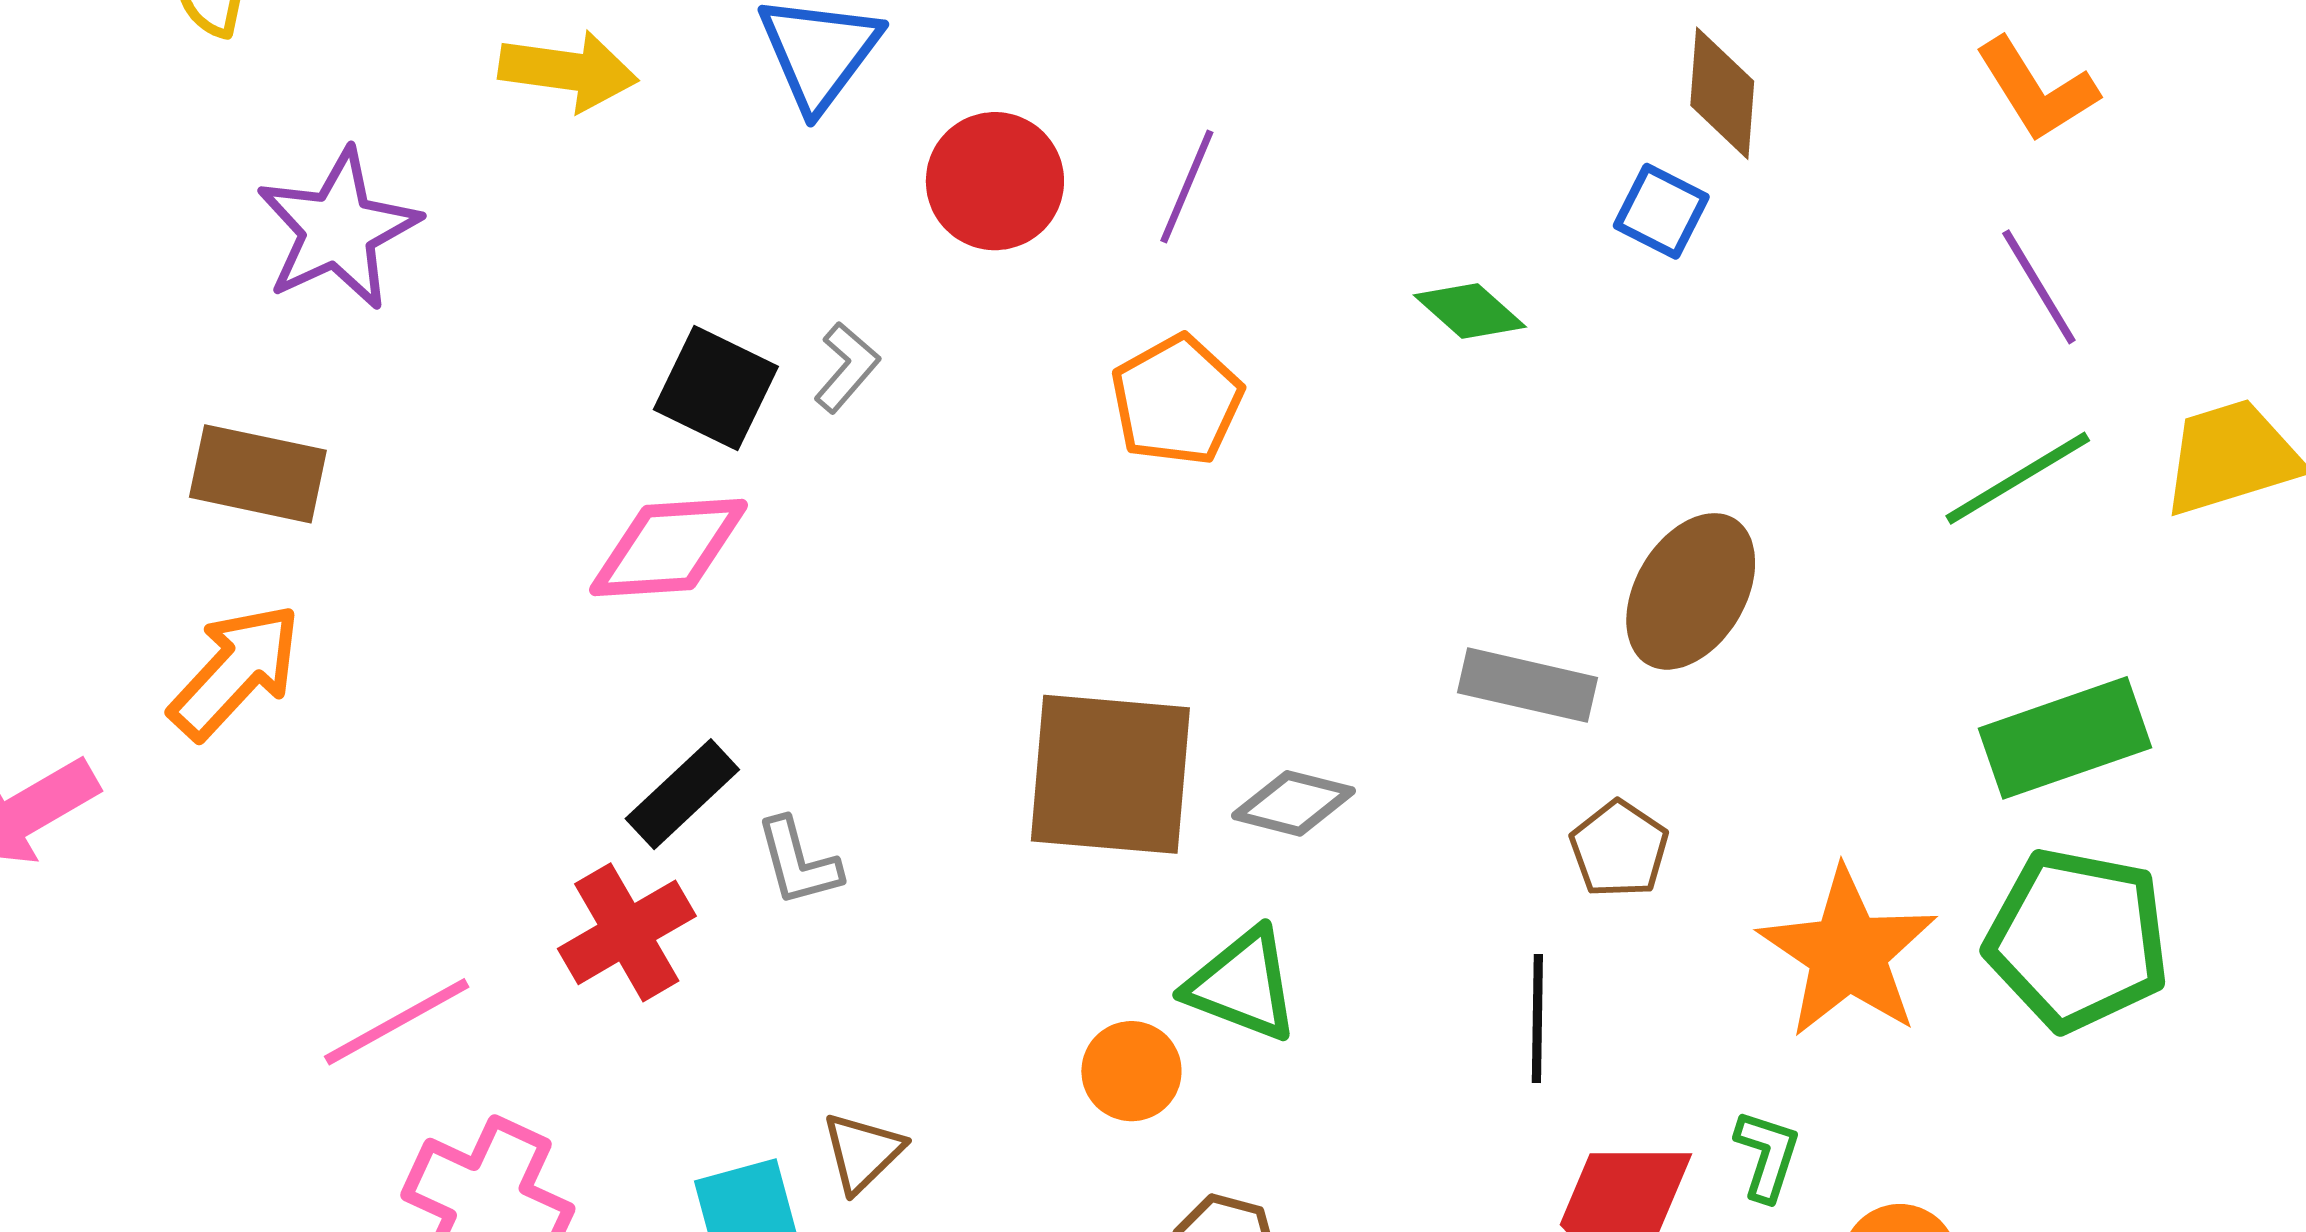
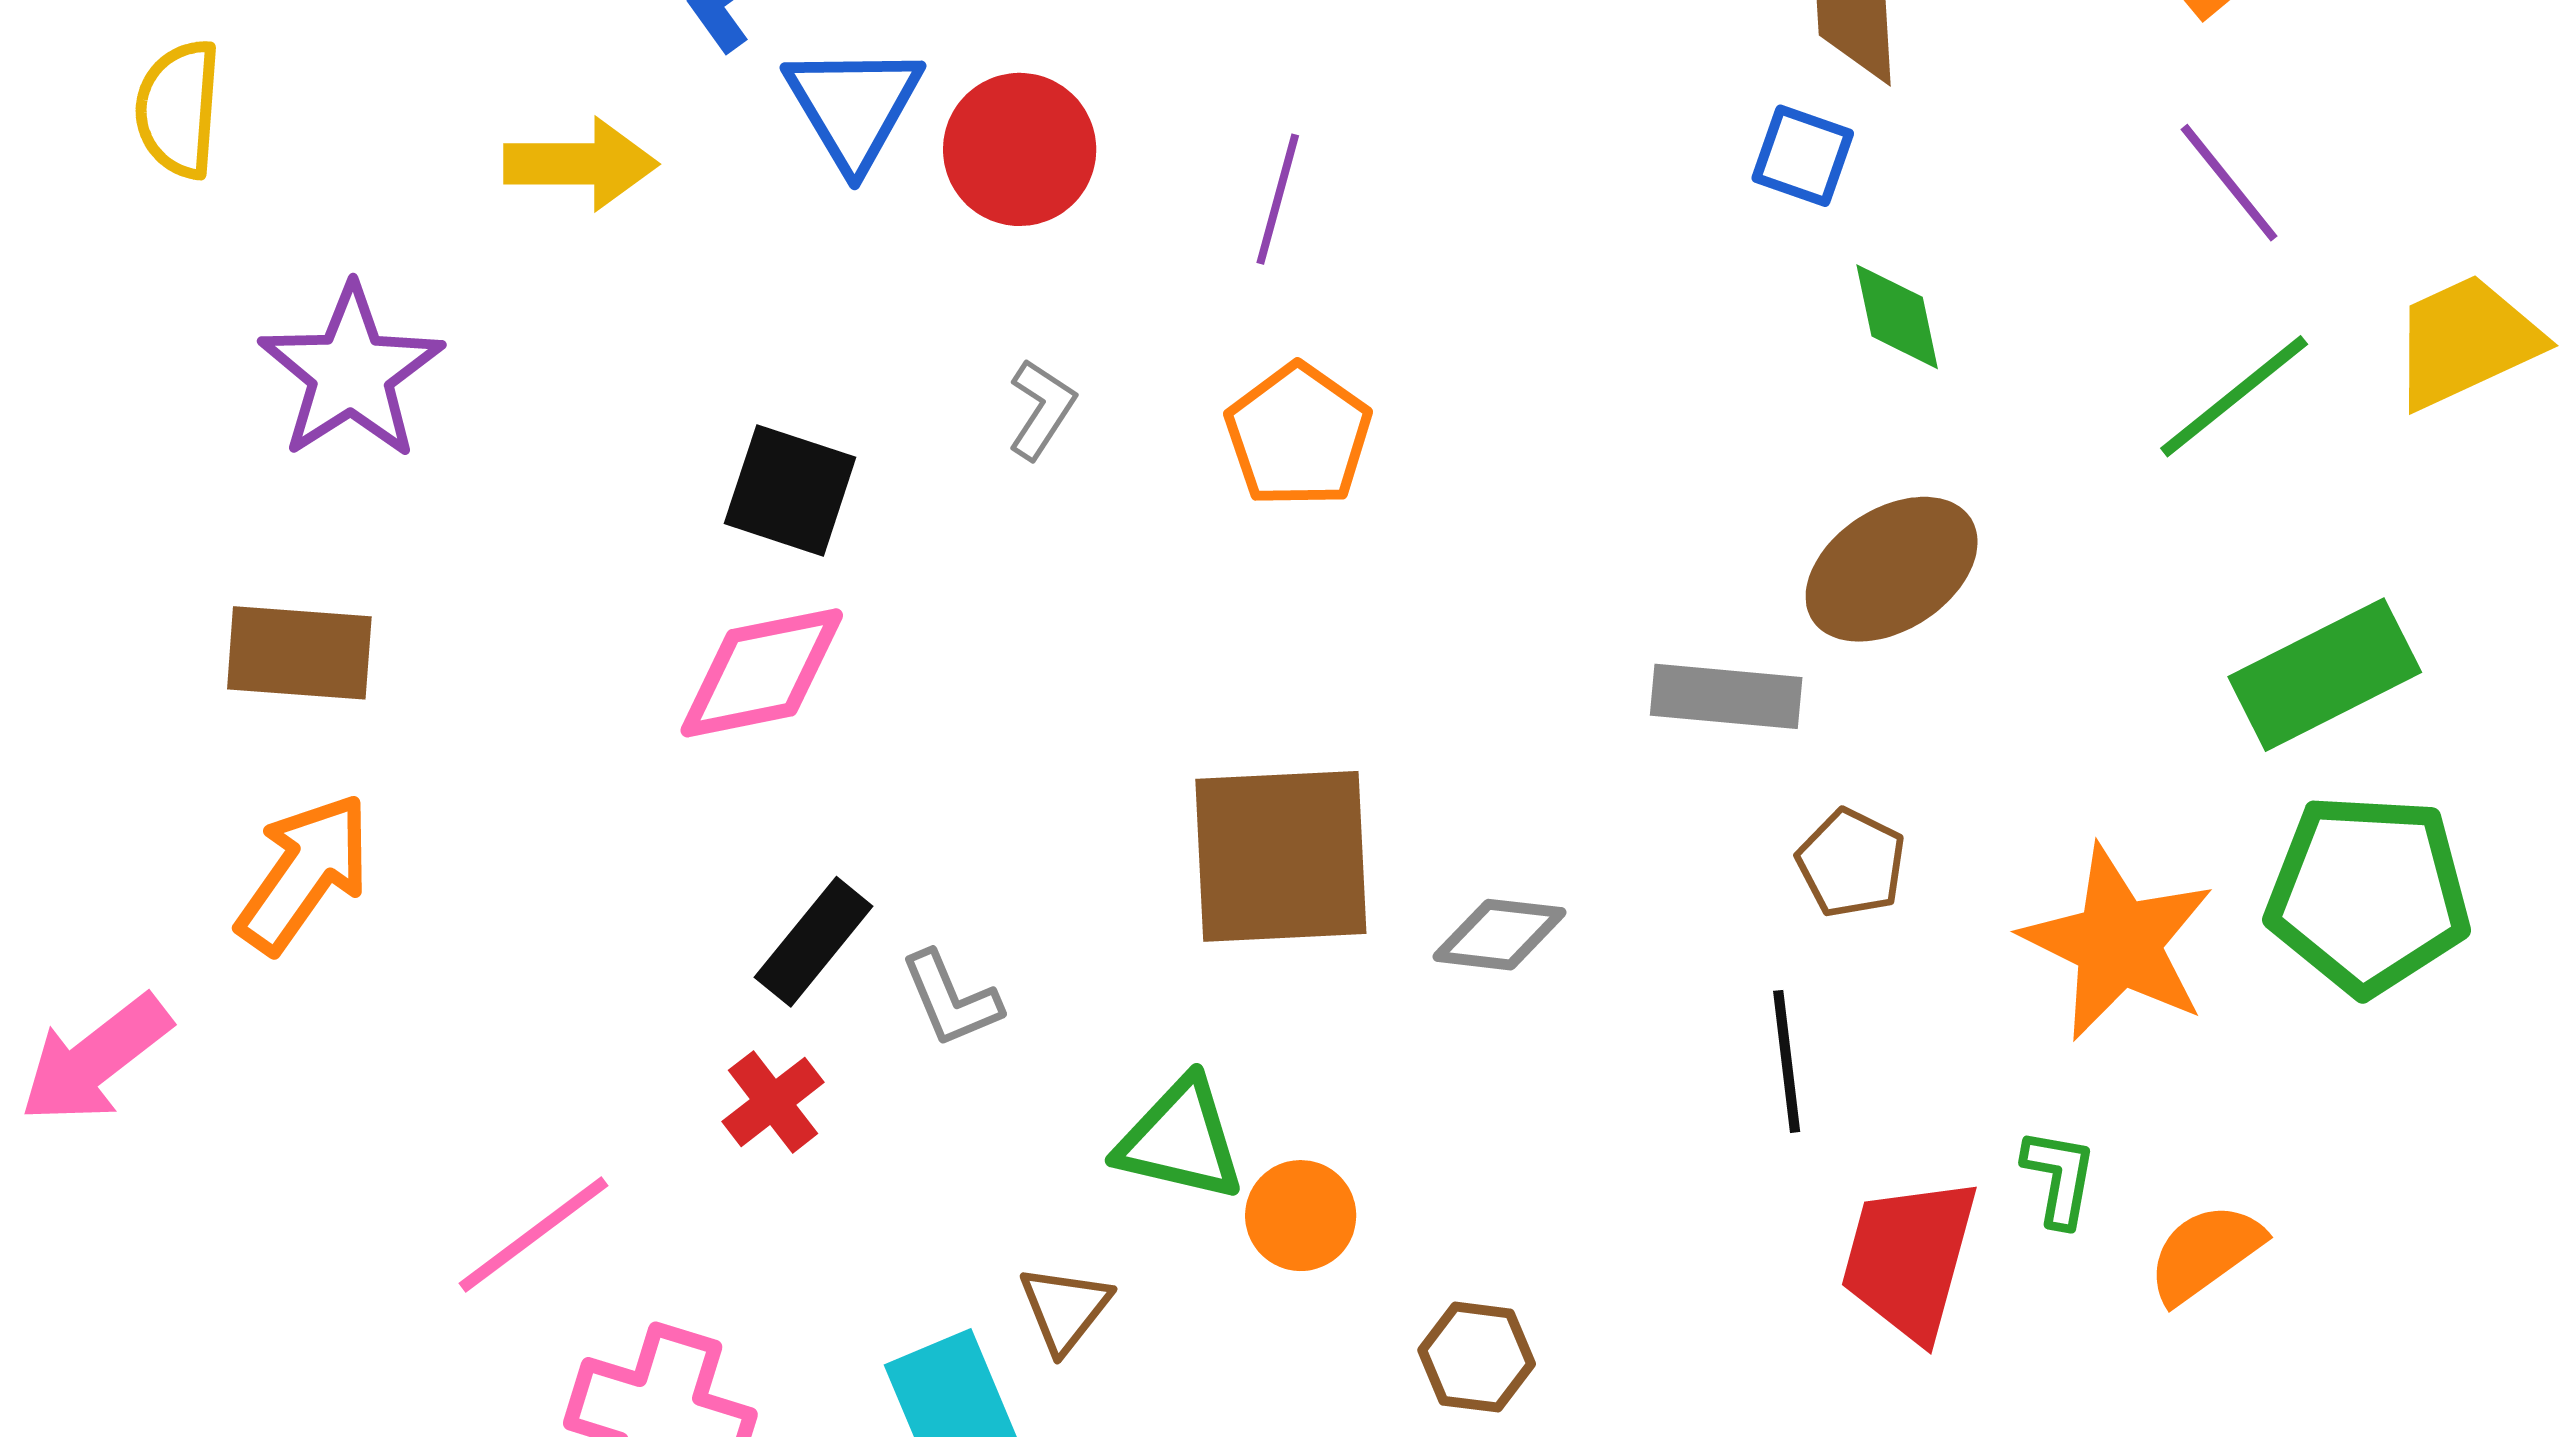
red circle: (995, 181) -> (1020, 149), moved
green diamond: (1470, 311) -> (1897, 317), moved, turned 44
gray L-shape: (847, 367) -> (1042, 409), moved
brown ellipse: (1691, 591) -> (1892, 569), turned 34
gray diamond: (1293, 803) -> (1500, 935), moved
red cross: (627, 932) -> (773, 1102), size x0.7
green triangle: (1242, 985) -> (1180, 1140), moved
orange circle: (1131, 1071) -> (1301, 1216), moved

